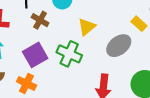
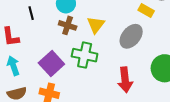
brown cross: (40, 20) -> (68, 25), moved

